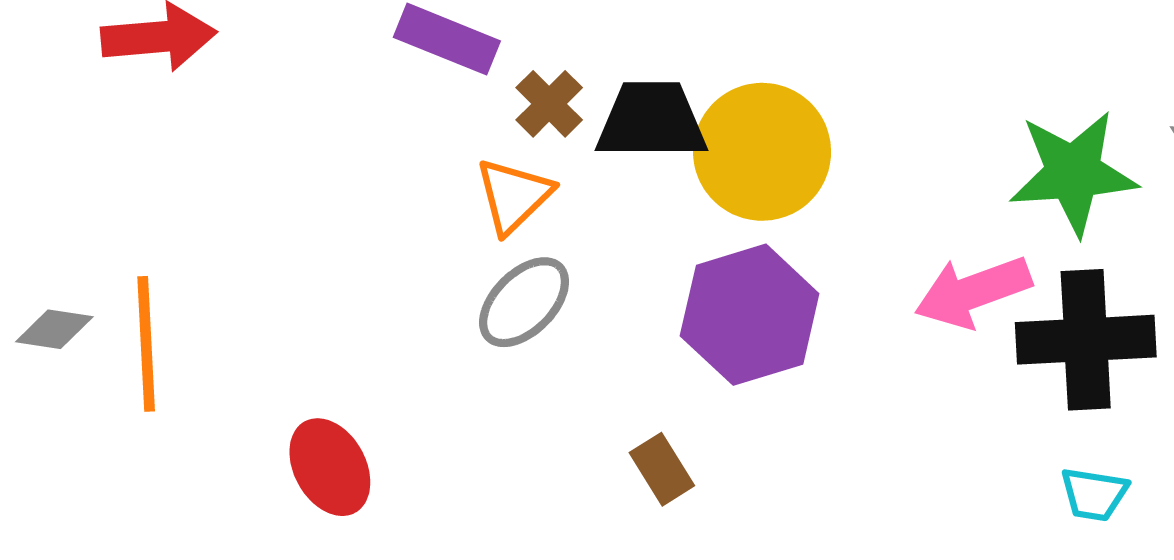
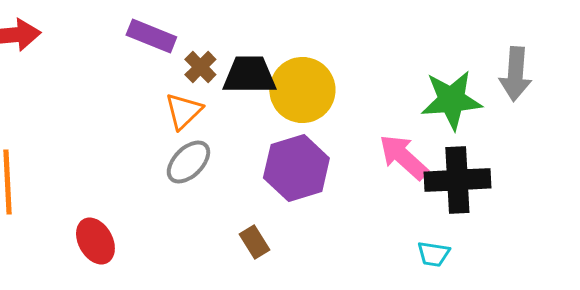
pink arrow: (973, 292) -> (403, 157), turned 62
cyan trapezoid: (1094, 494) -> (433, 254), moved

